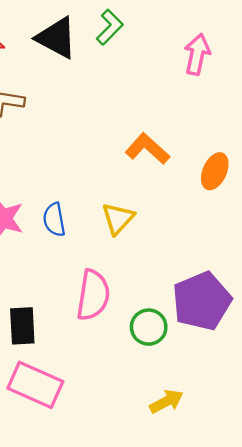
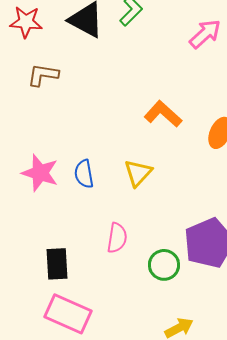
pink arrow: (197, 54) -> (205, 34), turned 36
pink semicircle: (93, 295) -> (117, 238), size x0.7

